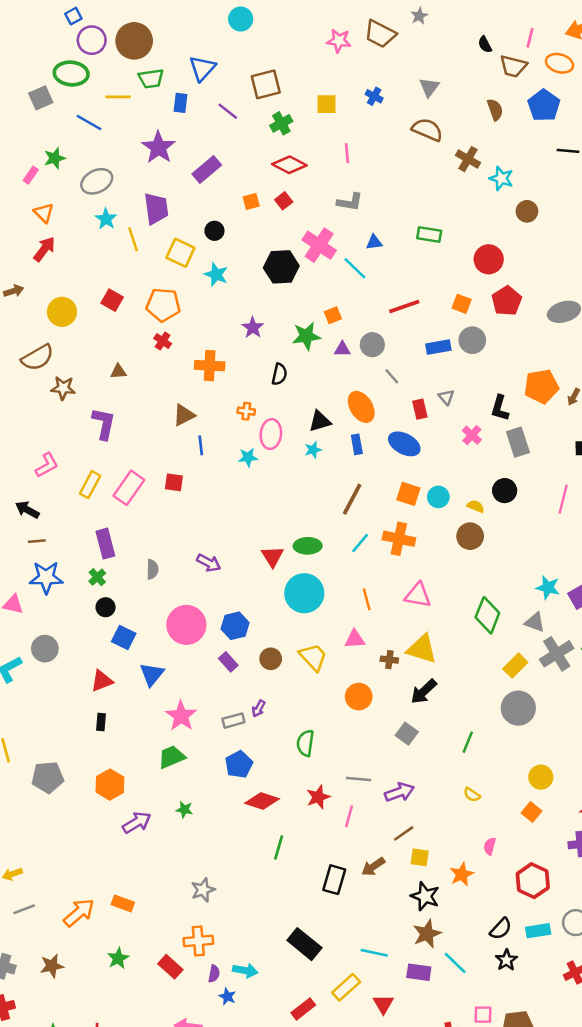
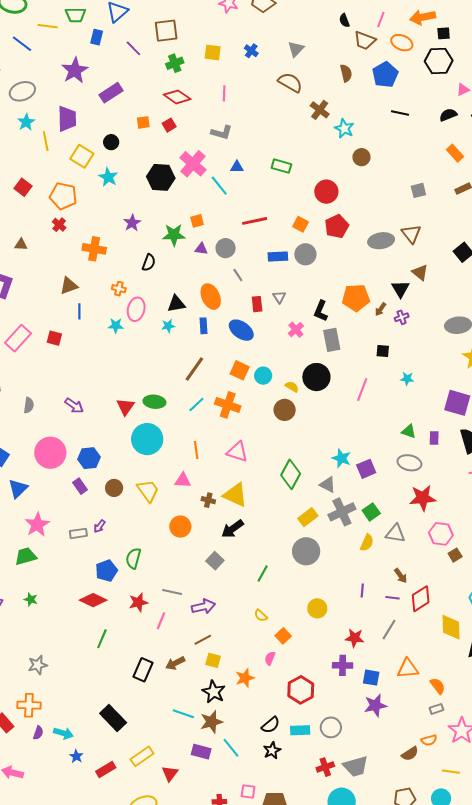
black circle: (505, 491) -> (316, 377), size x1.4
blue pentagon: (239, 764) -> (106, 571), moved
orange square: (531, 812) -> (283, 636), moved
cyan line: (374, 953) -> (183, 714), moved
blue star: (227, 996) -> (76, 756), moved

